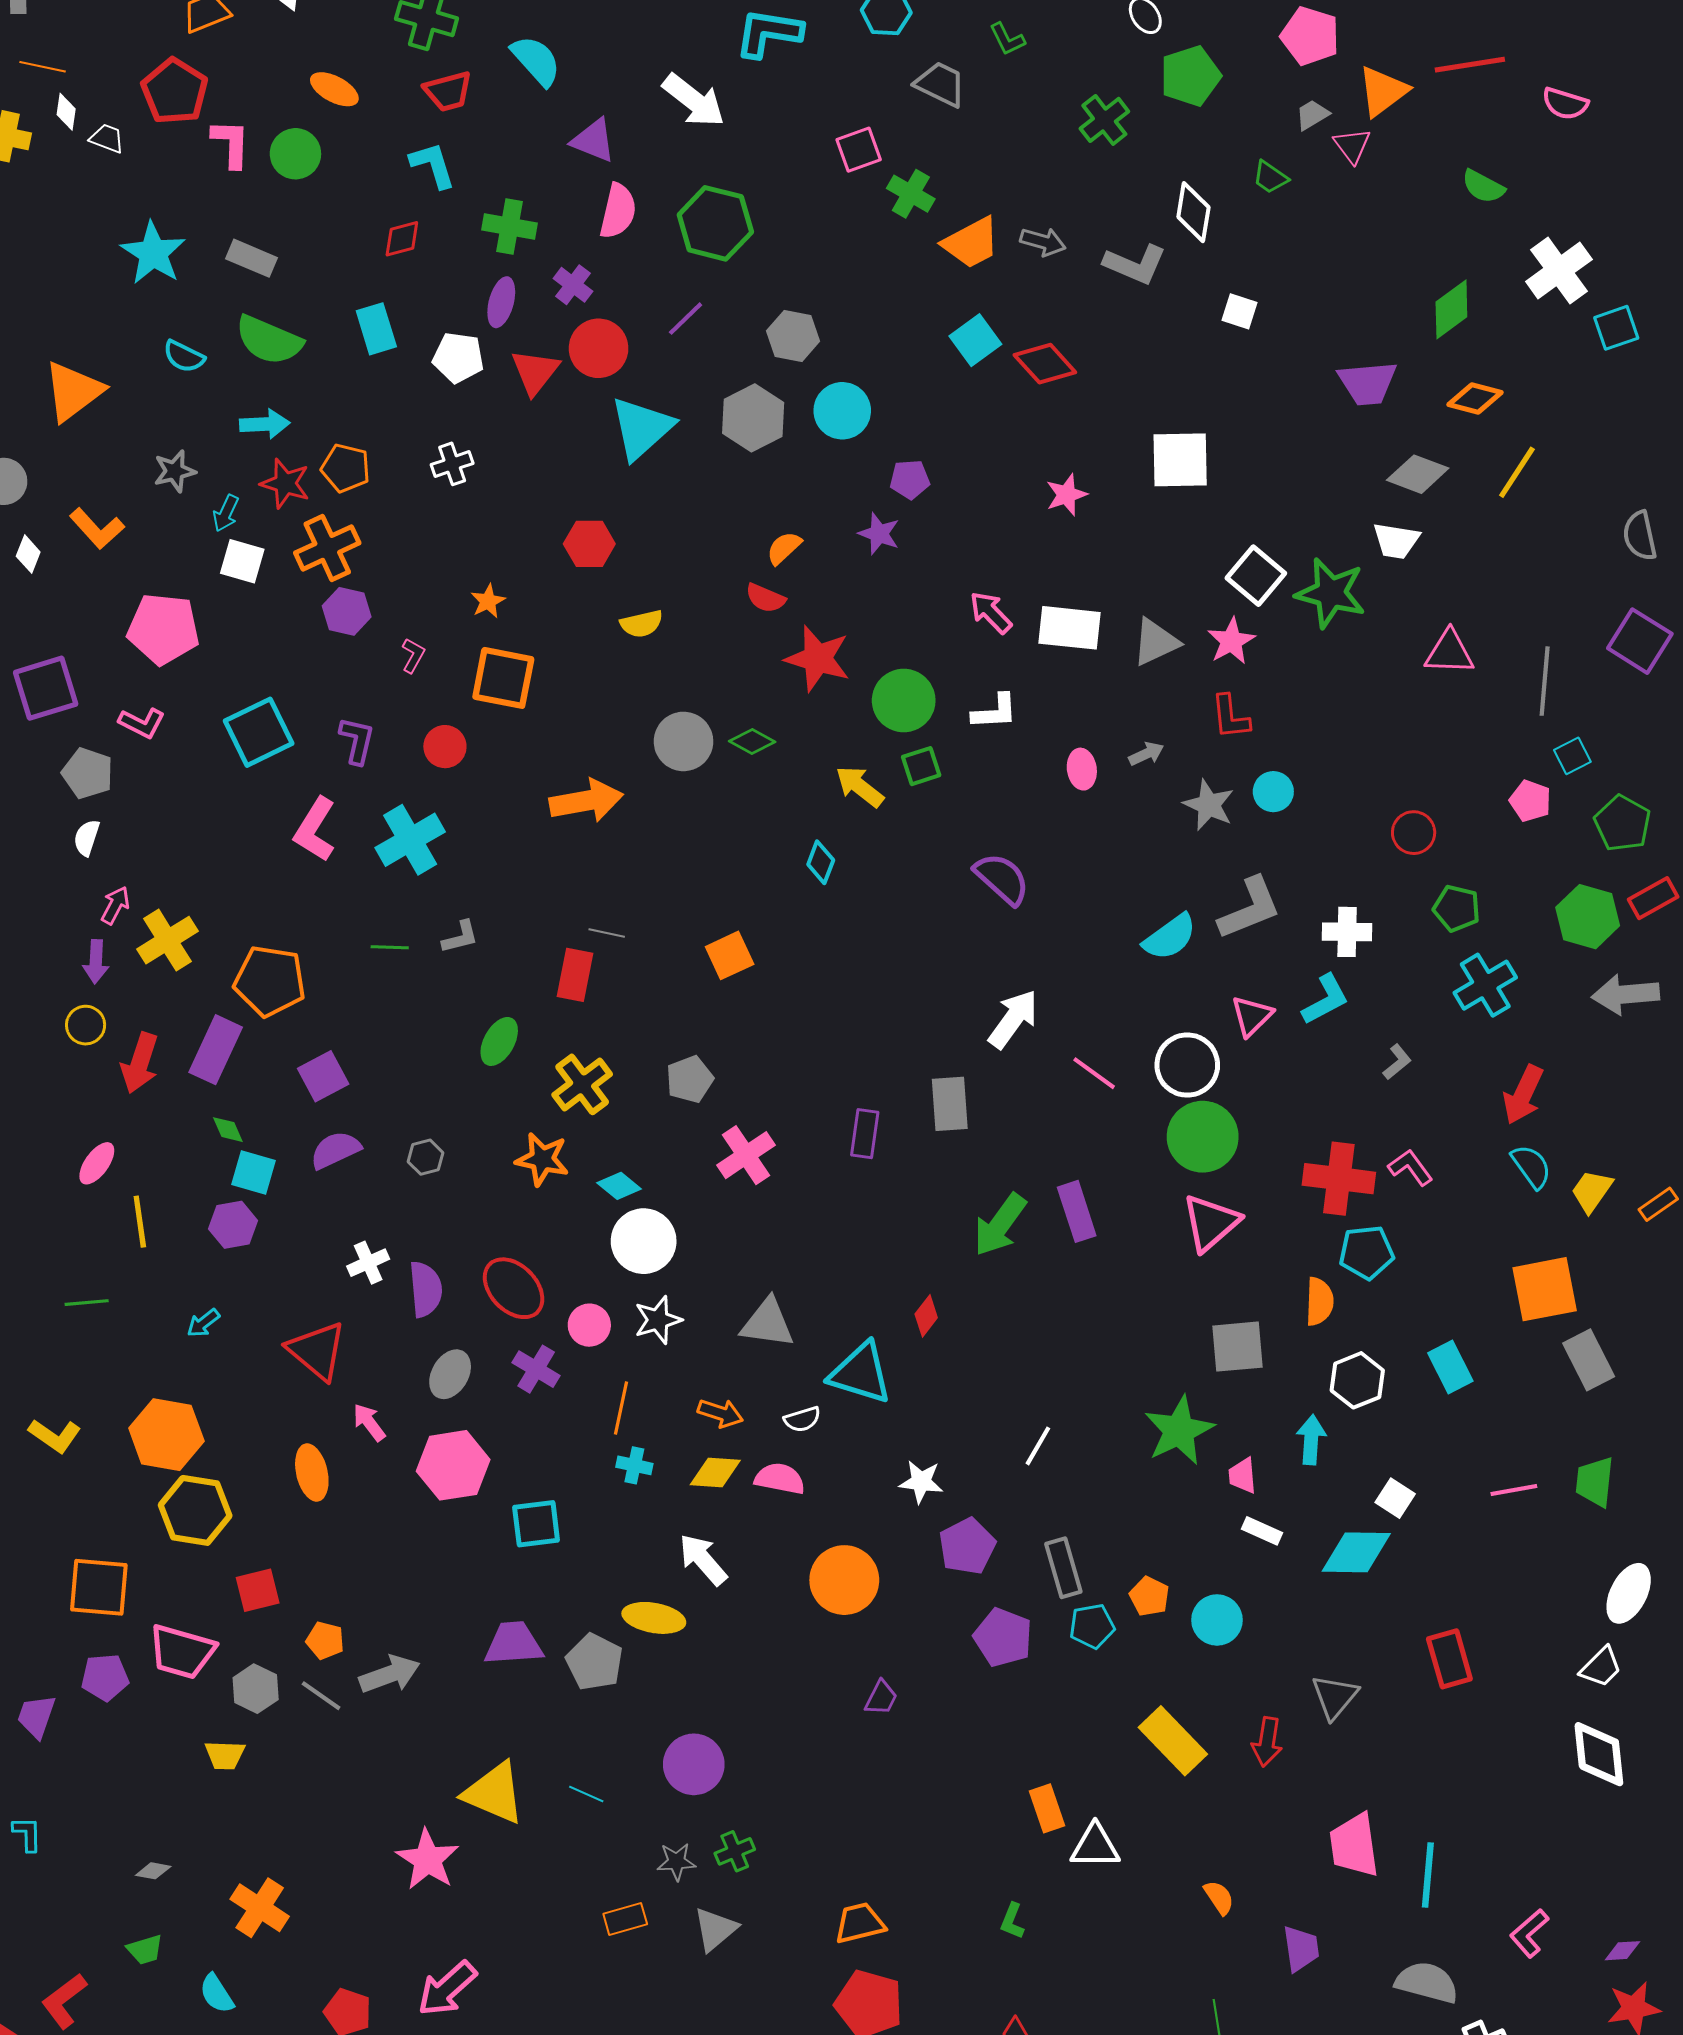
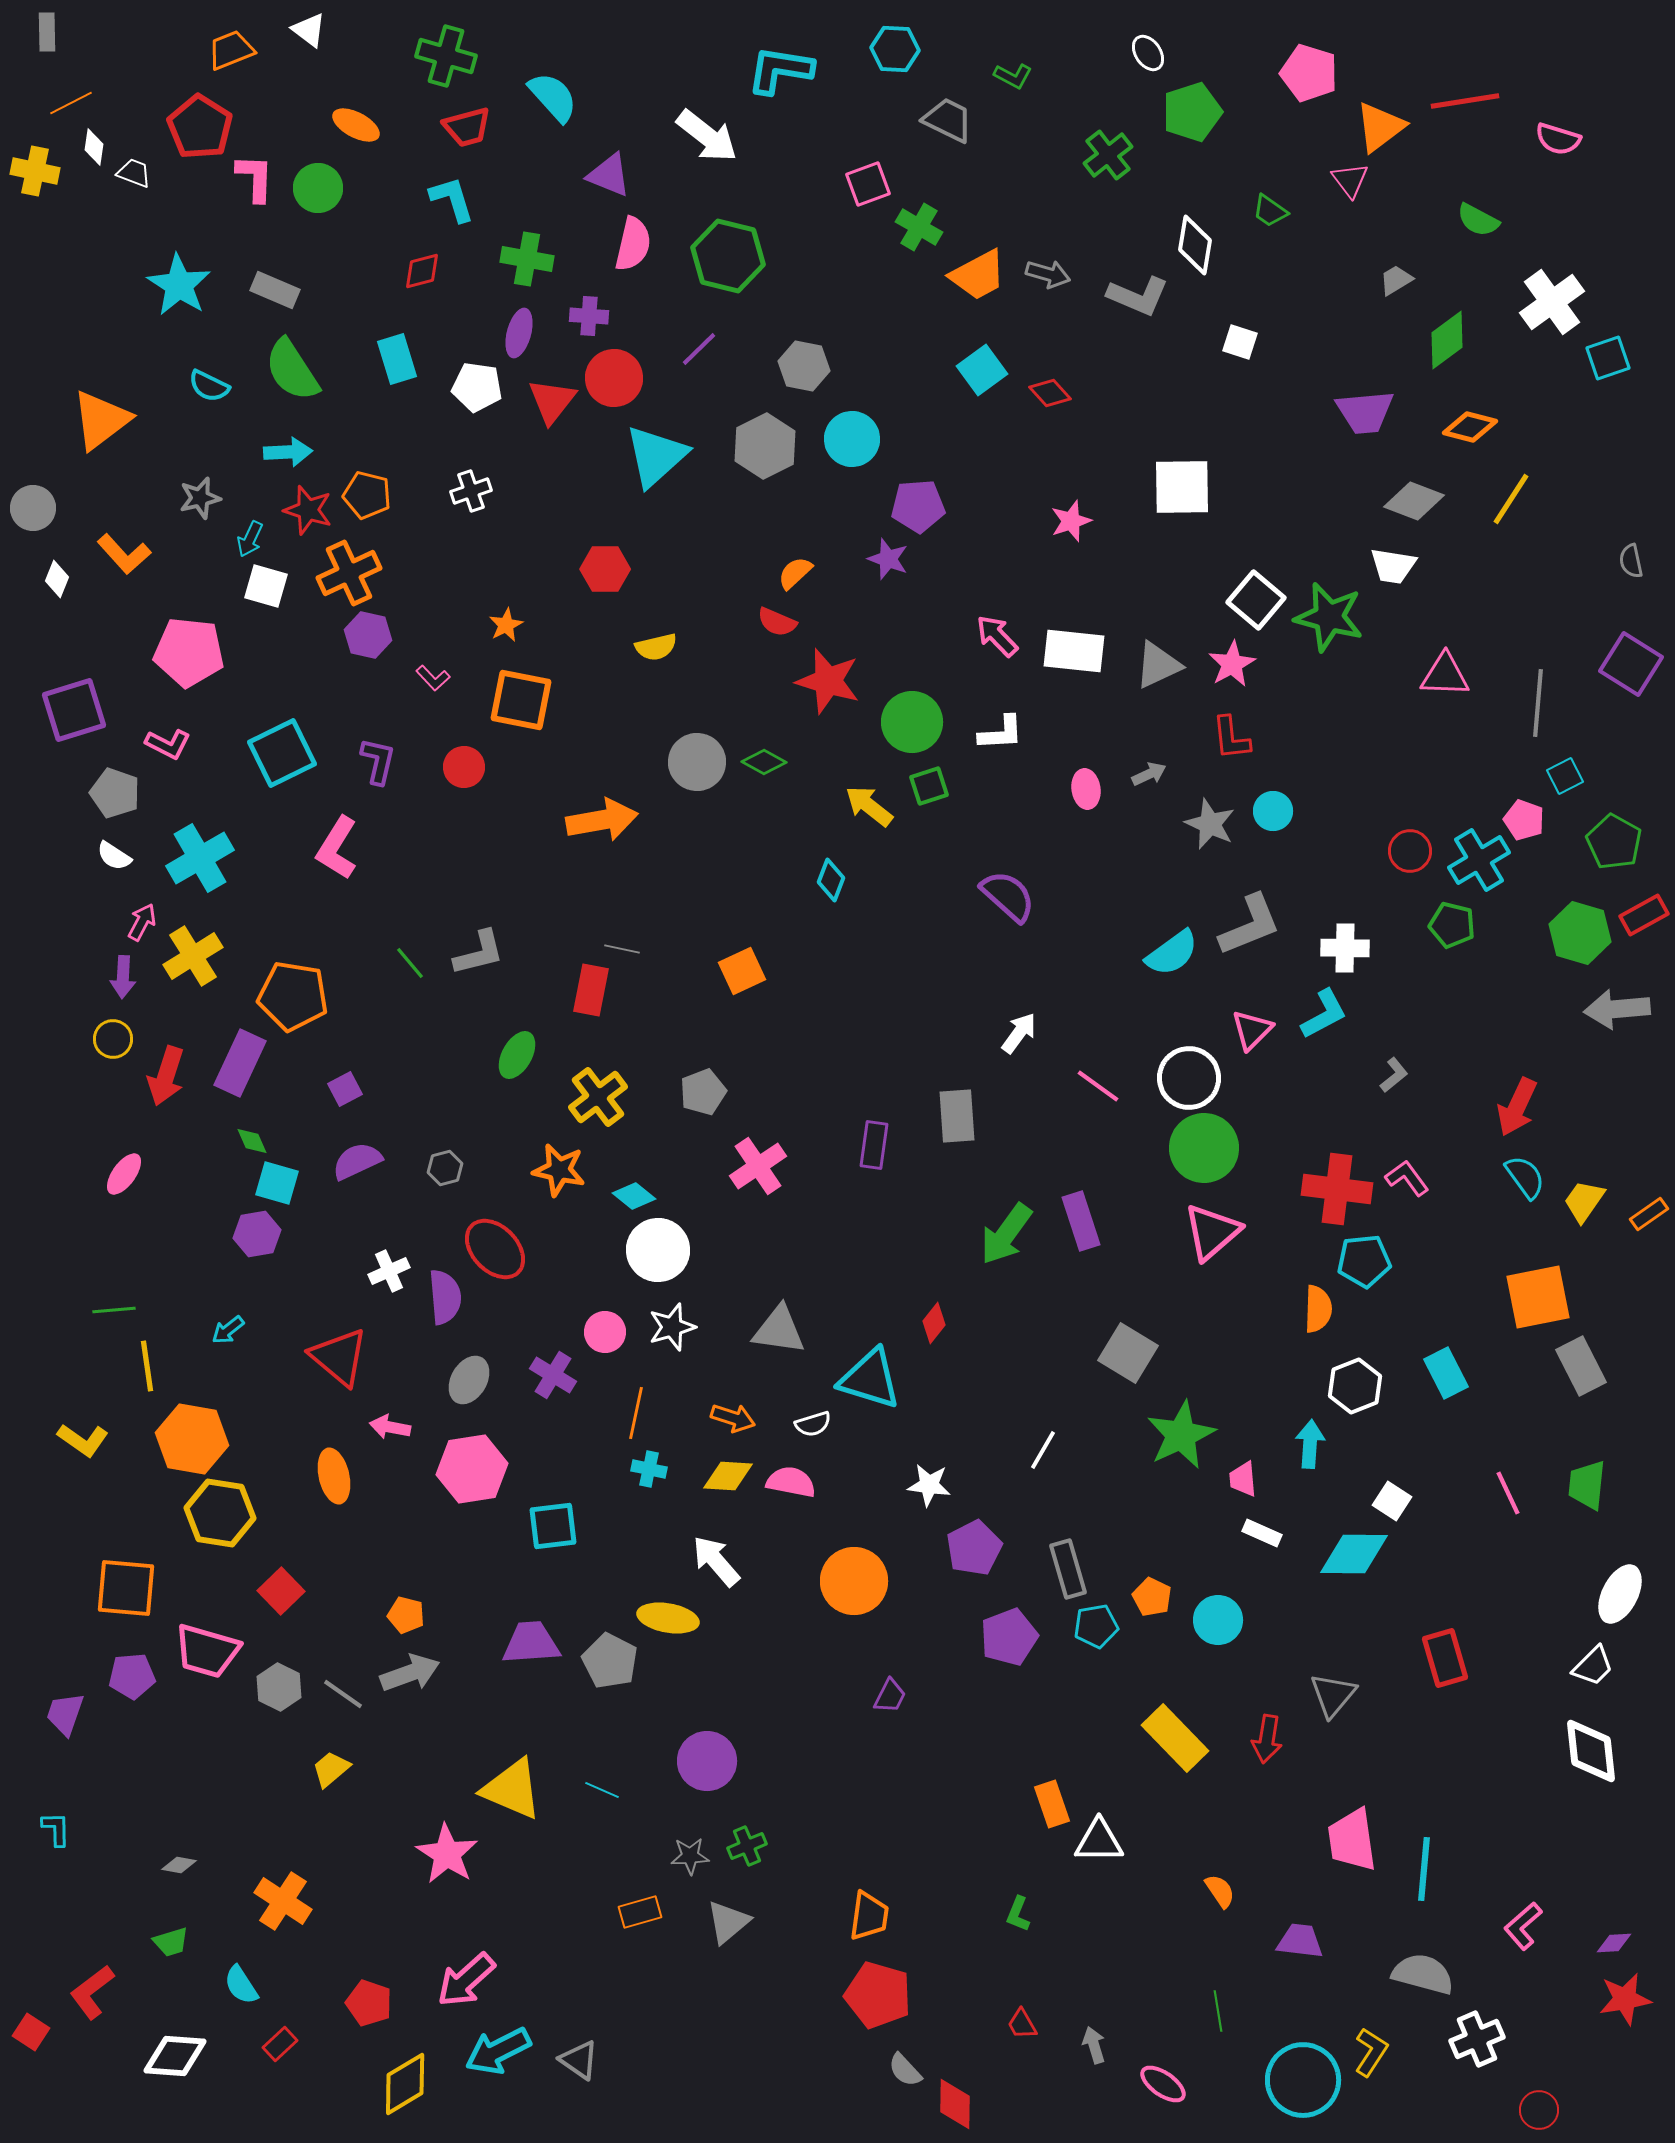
green L-shape: (1007, 39) -> (1013, 76), turned -36
orange line: (43, 67) -> (71, 103), turned -39
gray trapezoid: (1312, 115) -> (1396, 280), moved
purple cross: (573, 285) -> (589, 316), turned -33
green semicircle: (269, 340) -> (292, 370), turned 34
red diamond: (1045, 364) -> (1050, 393), size x0.7
purple pentagon: (910, 479) -> (918, 506), size x1.4
gray semicircle: (1640, 536) -> (1631, 561), size x0.7
pink L-shape: (413, 655) -> (433, 678), turned 108
white semicircle: (87, 838) -> (114, 856), turned -75
cyan cross: (410, 840) -> (200, 858), moved
gray L-shape: (460, 937) -> (479, 953), size x1.4
green line: (390, 947) -> (410, 963), turned 48
cyan cross: (1485, 985) -> (1479, 860), moved
white arrow: (1013, 1019) -> (1019, 1033), size x0.7
purple square: (323, 1076) -> (345, 1089), size x0.7
yellow line: (140, 1222) -> (147, 1366), moved
red ellipse: (514, 1288) -> (495, 1249), moved
gray square: (1237, 1347) -> (1128, 1353), moved, turned 36
pink arrow: (369, 1422) -> (390, 1427), turned -42
pink line: (1514, 1490) -> (1508, 1493), turned 75
red square: (258, 1590) -> (281, 1591), turned -30
purple pentagon: (1003, 1637) -> (1009, 1637), turned 30
orange pentagon: (325, 1640) -> (406, 1615), moved
yellow trapezoid: (225, 1755) -> (331, 1769), moved, turned 138
orange trapezoid: (860, 1923) -> (869, 1916), turned 112
purple trapezoid: (1301, 1949) -> (1300, 1941), turned -75

